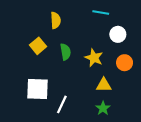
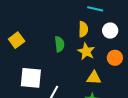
yellow semicircle: (56, 20) -> (83, 29), moved
yellow square: (38, 46) -> (17, 40), moved

